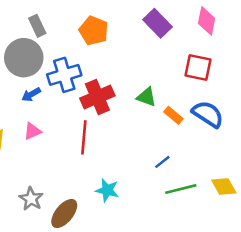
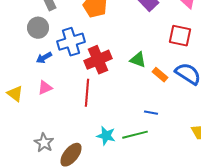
gray circle: (24, 58) -> (38, 28), size x0.7
blue line: (162, 162) -> (151, 113), turned 48
green line: (181, 189) -> (135, 135), moved

